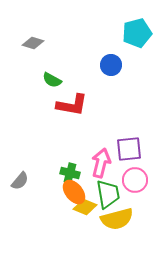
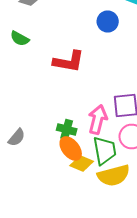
green semicircle: (52, 80) -> (20, 38), moved

